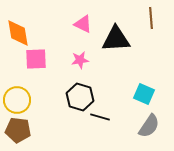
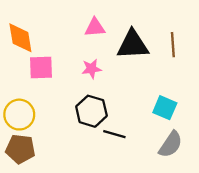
brown line: (151, 18) -> (173, 45), moved
pink triangle: (83, 24) -> (95, 27), turned -30

